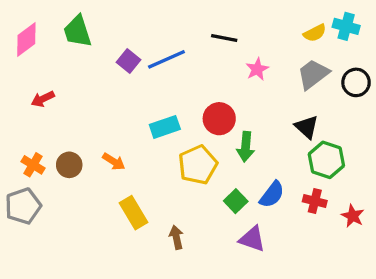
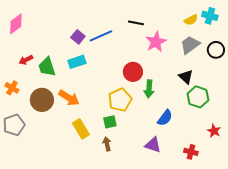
green trapezoid: (77, 31) -> (47, 67), moved
pink star: (257, 69) -> (156, 42), size x1.5
cyan rectangle: (165, 127) -> (77, 62), moved
orange arrow: (114, 162) -> (69, 98), size x1.5
orange cross: (33, 165) -> (12, 88), moved
brown circle: (69, 165) -> (42, 100), size x1.5
green square: (236, 201) -> (110, 122), moved, turned 32
red cross: (315, 201) -> (191, 152), moved

